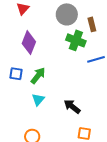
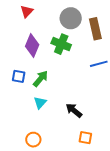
brown rectangle: (92, 24) -> (95, 29), size x1.5
green cross: (76, 40) -> (61, 44), moved

